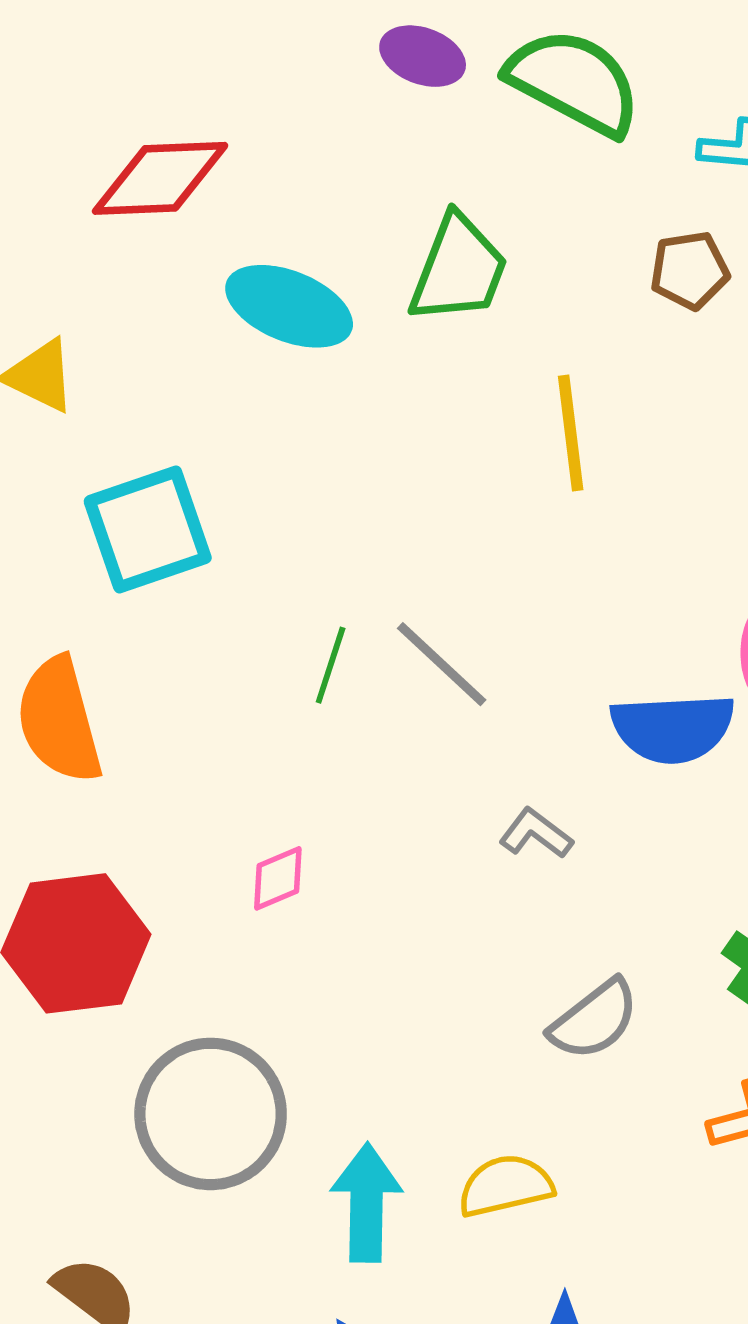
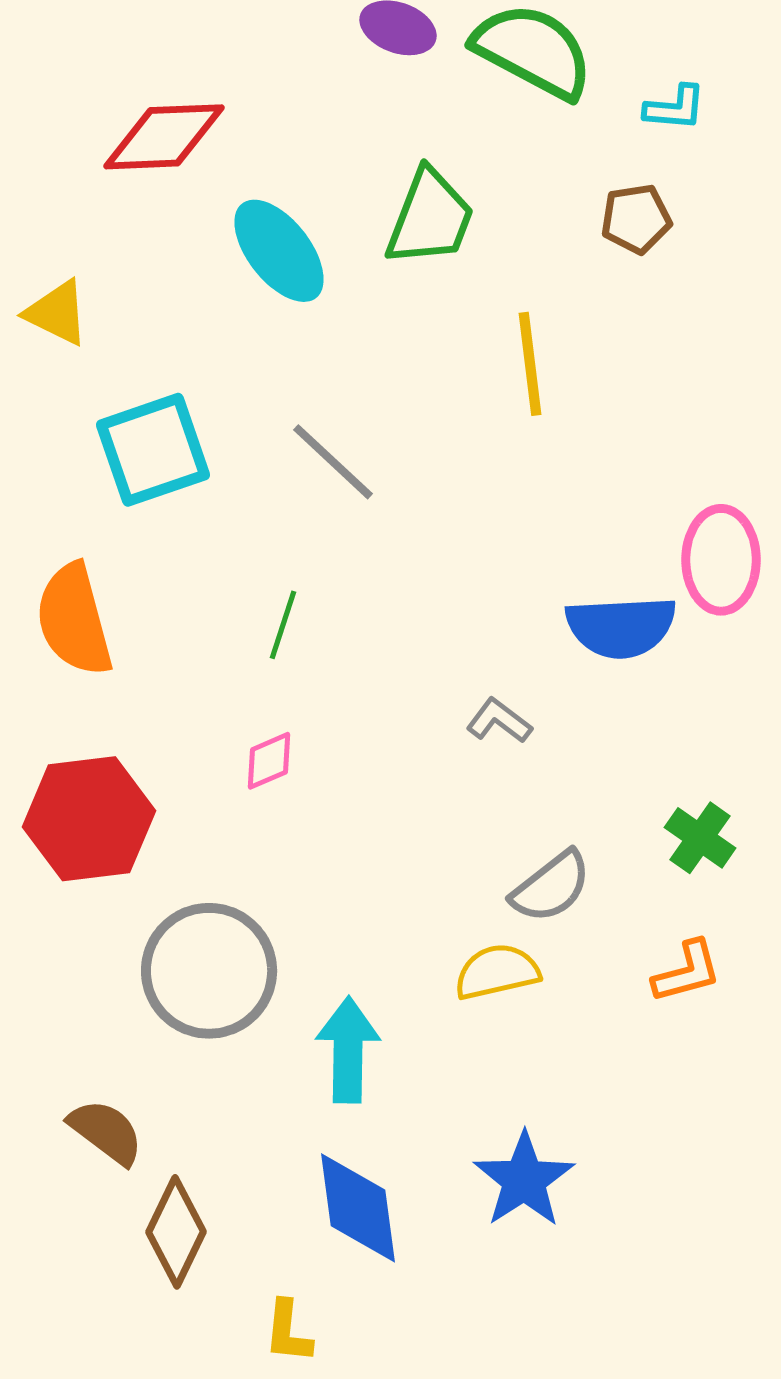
cyan ellipse: (289, 306) -> (279, 251), turned 30
gray line: (442, 664) -> (333, 462), moved
green line: (331, 665) -> (283, 625), moved
yellow semicircle: (506, 1186) -> (497, 972), moved

